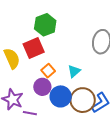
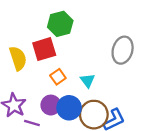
cyan triangle: (74, 71) -> (88, 81), turned -32
purple circle: (42, 87) -> (51, 105), moved

